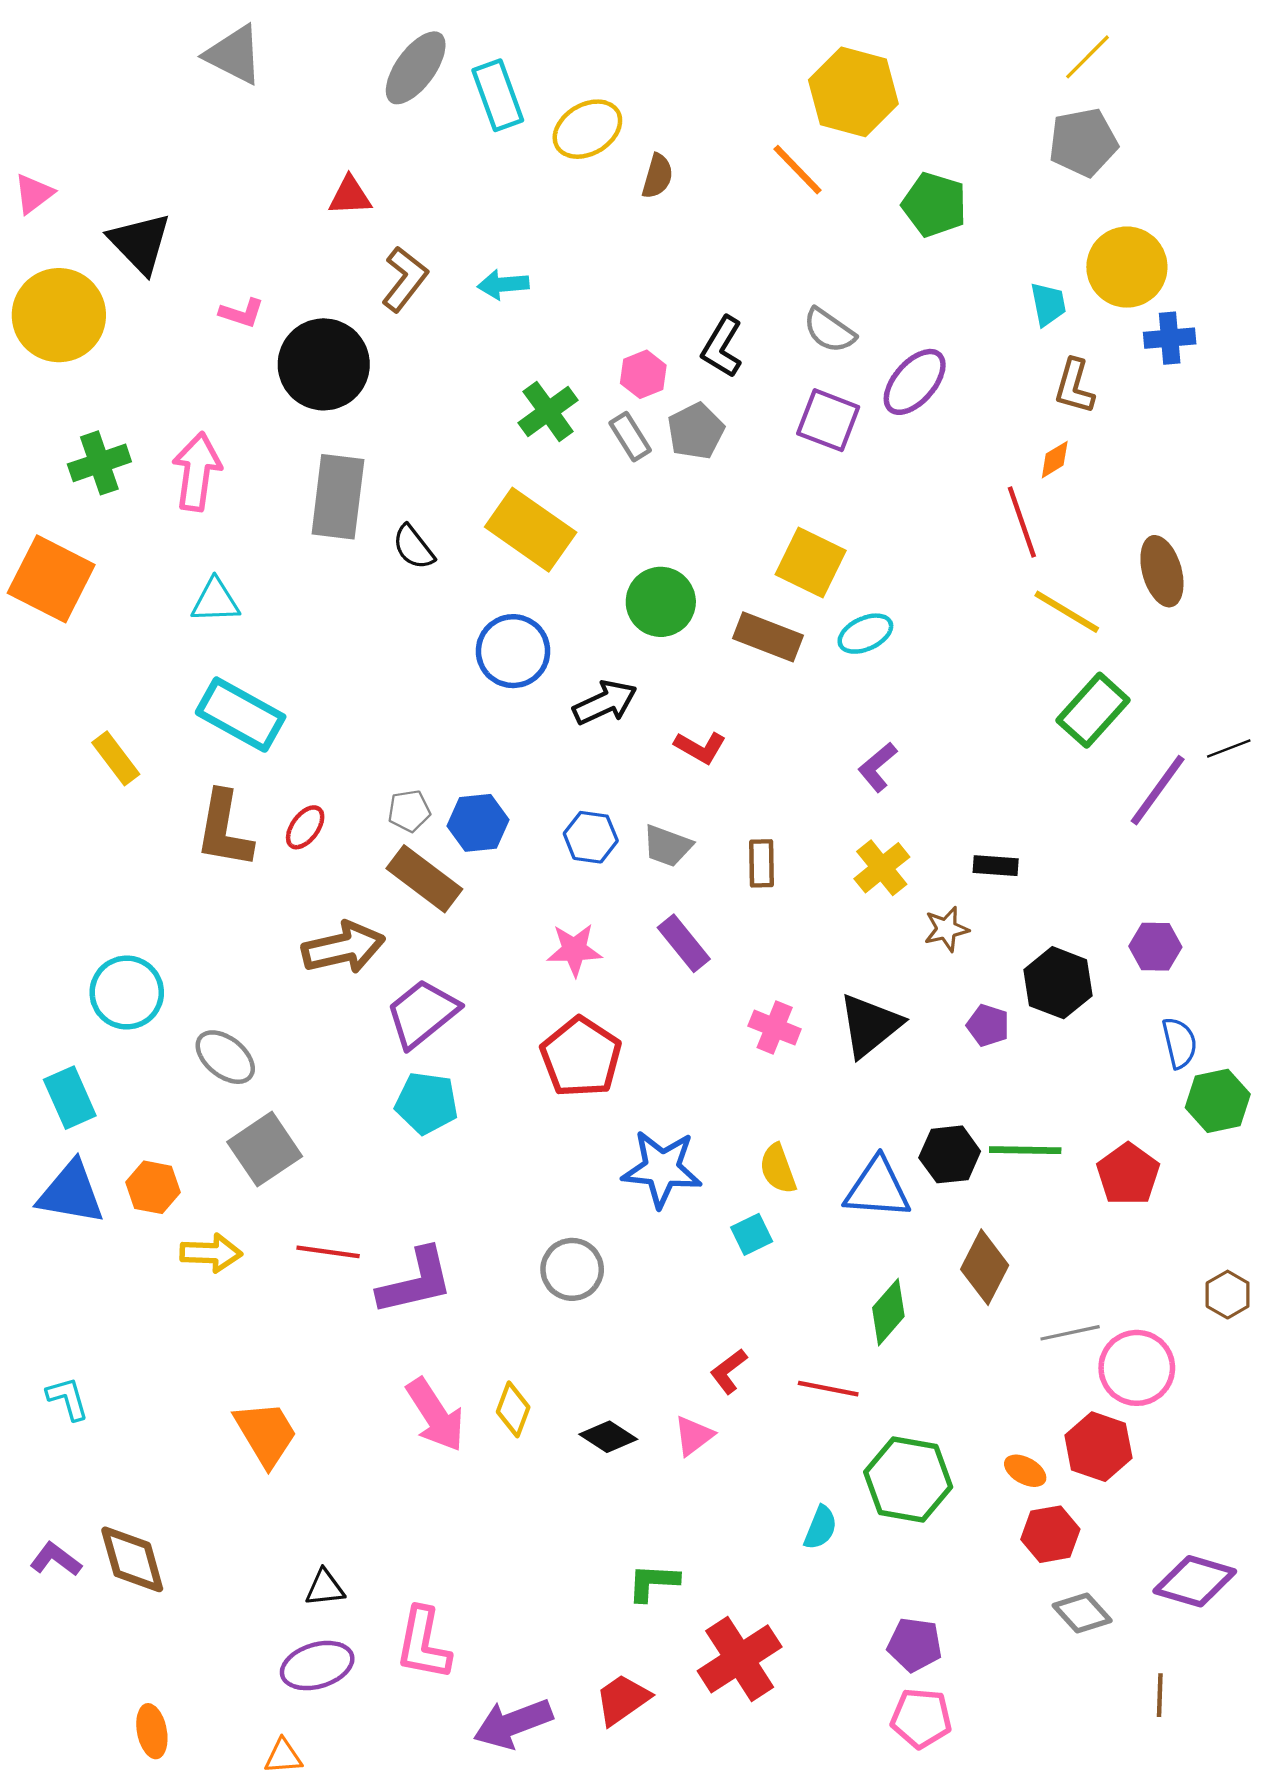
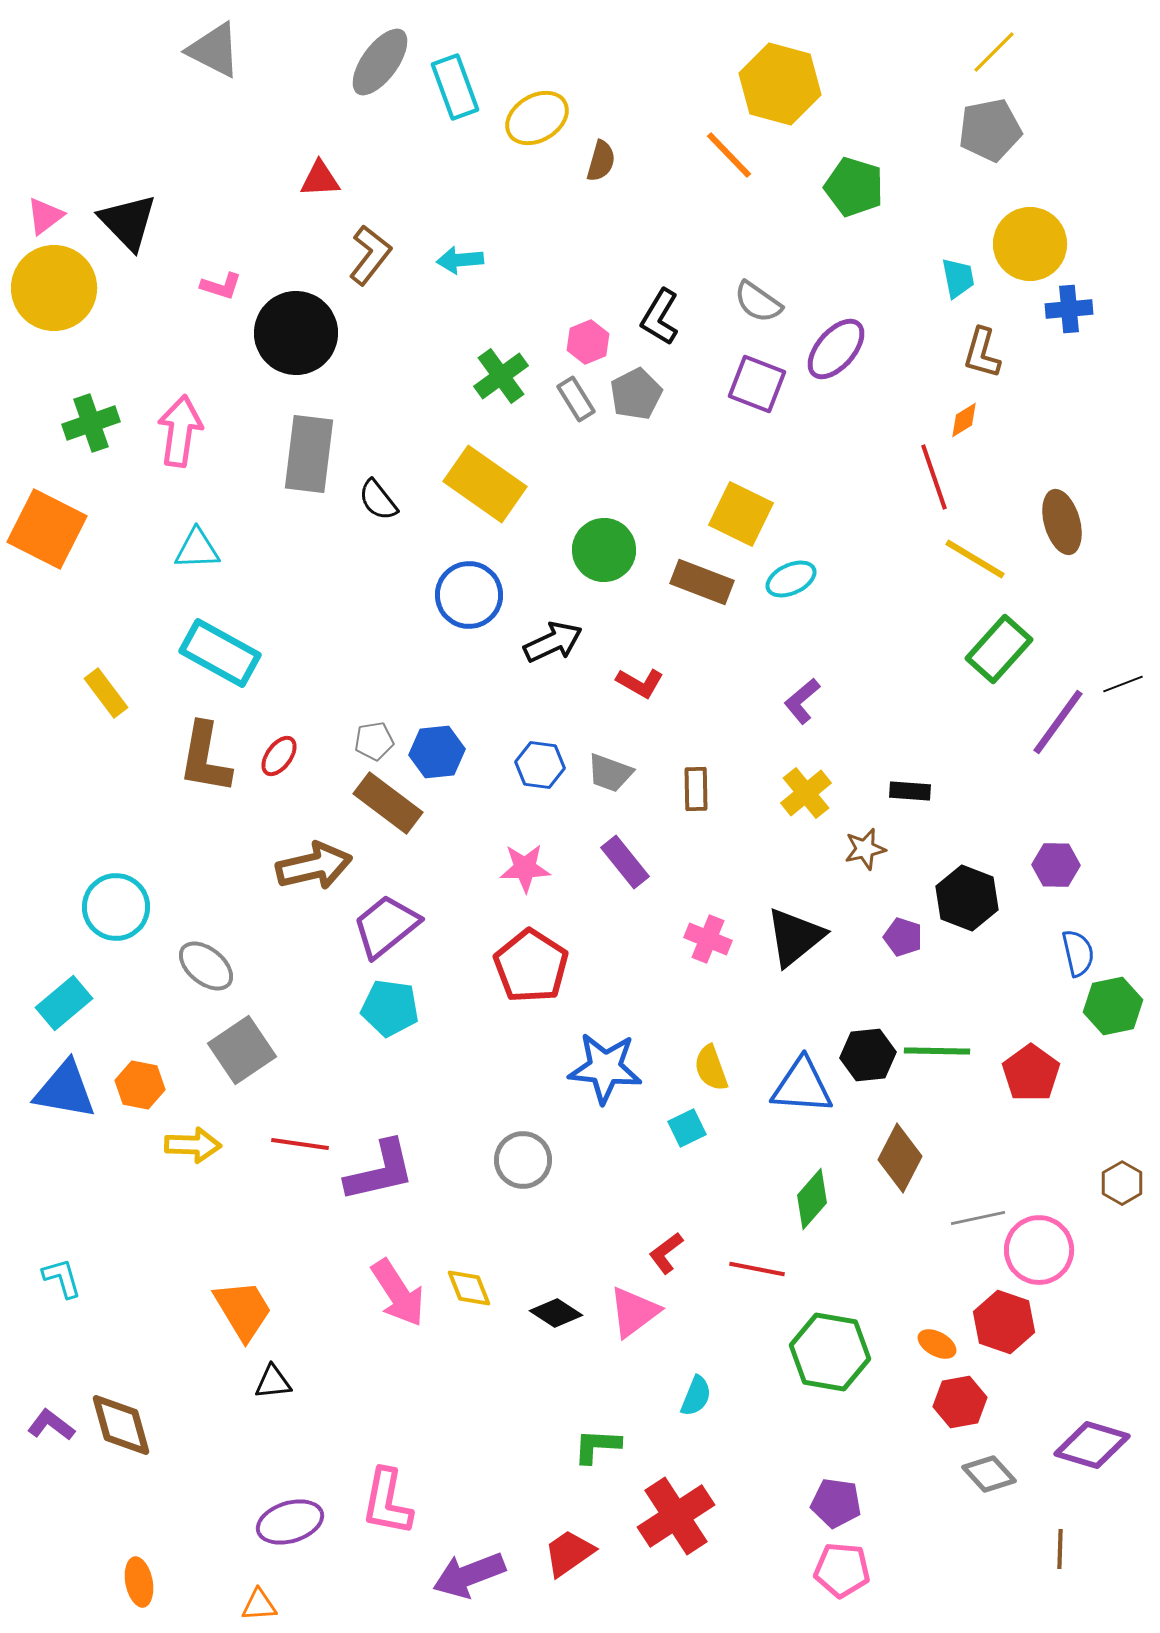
pink triangle: (34, 194) -> (45, 216), moved
cyan rectangle: (70, 1098) -> (64, 1003), turned 74
yellow diamond: (513, 1409) -> (469, 1288), turned -42
pink triangle: (694, 1436) -> (634, 1312), size x1.4
cyan semicircle: (821, 1528) -> (696, 1396), moved
black triangle: (325, 1588) -> (273, 1382), moved

